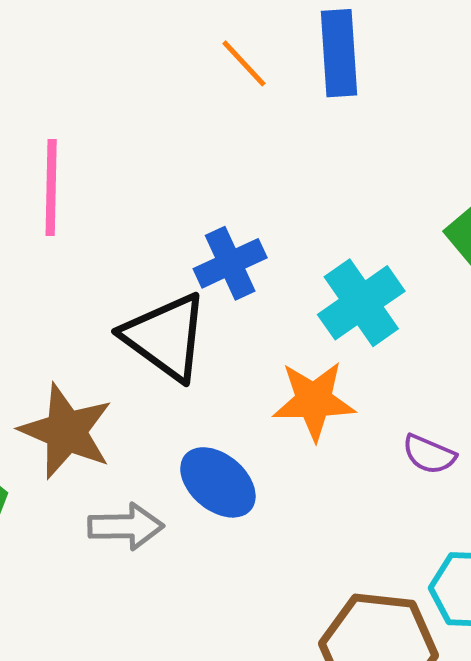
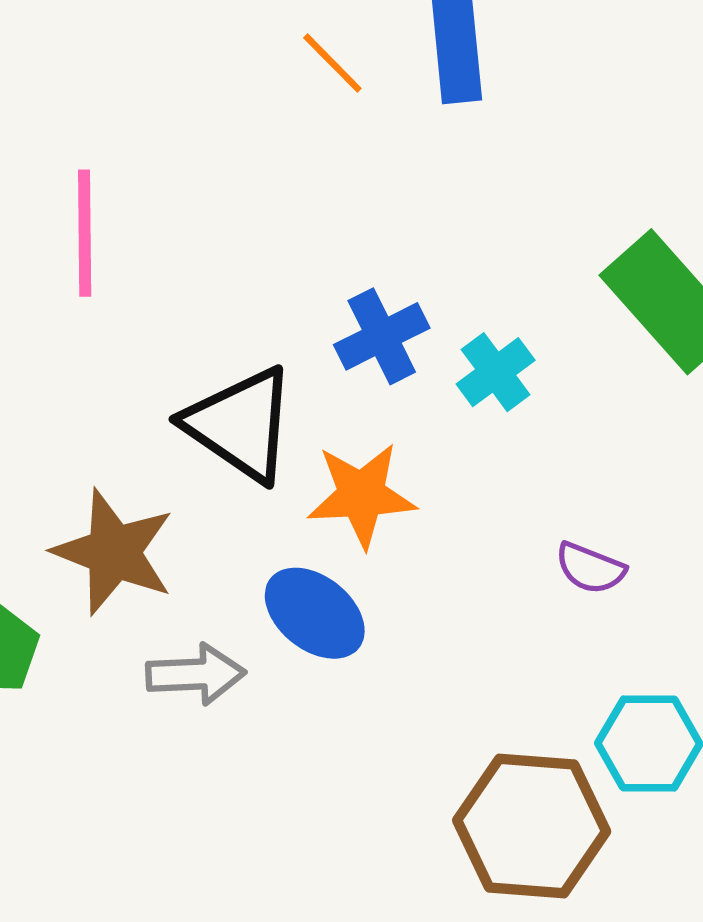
blue cross: (230, 263) -> (382, 336), moved
cyan cross: (361, 303) -> (496, 372), size x0.7
orange star: (314, 401) -> (361, 495), moved

